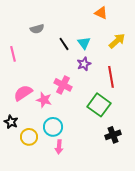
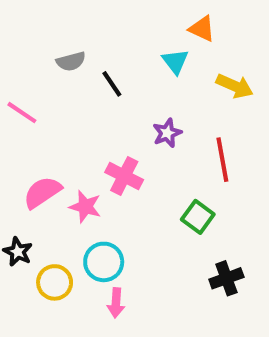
yellow arrow: (117, 41) -> (235, 86), turned 66
cyan triangle: (84, 43) -> (175, 61), moved
black line: (64, 44) -> (112, 84), moved
pink line: (13, 54) -> (22, 113), turned -42
green square: (99, 105) -> (198, 217), size x0.7

